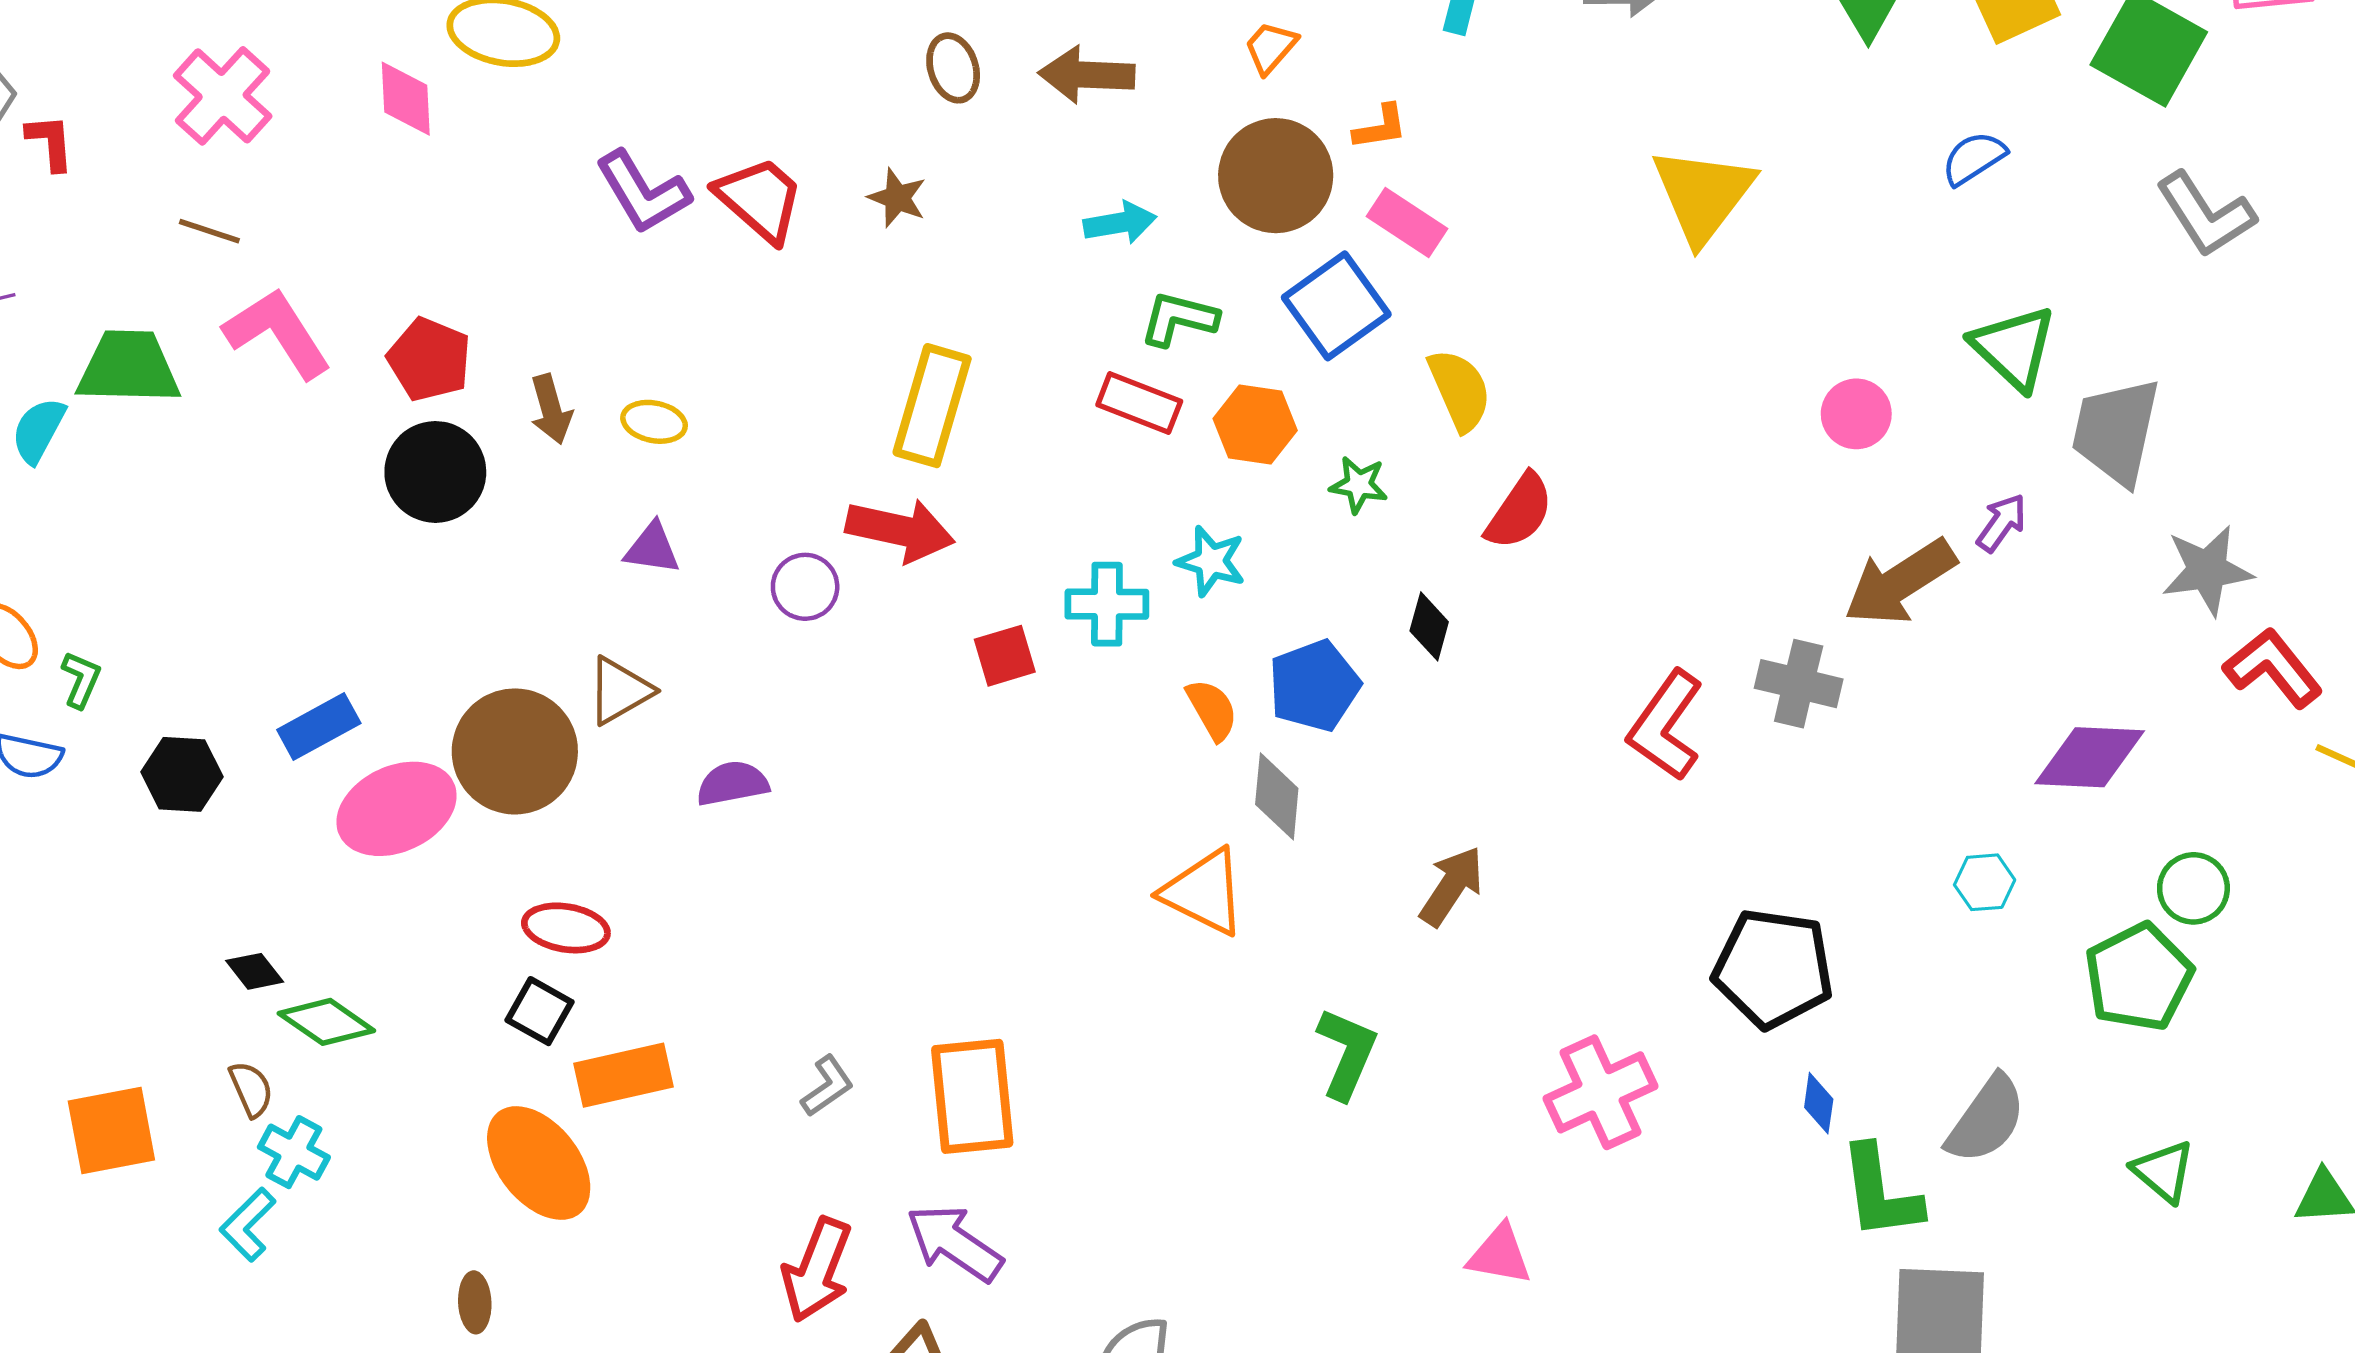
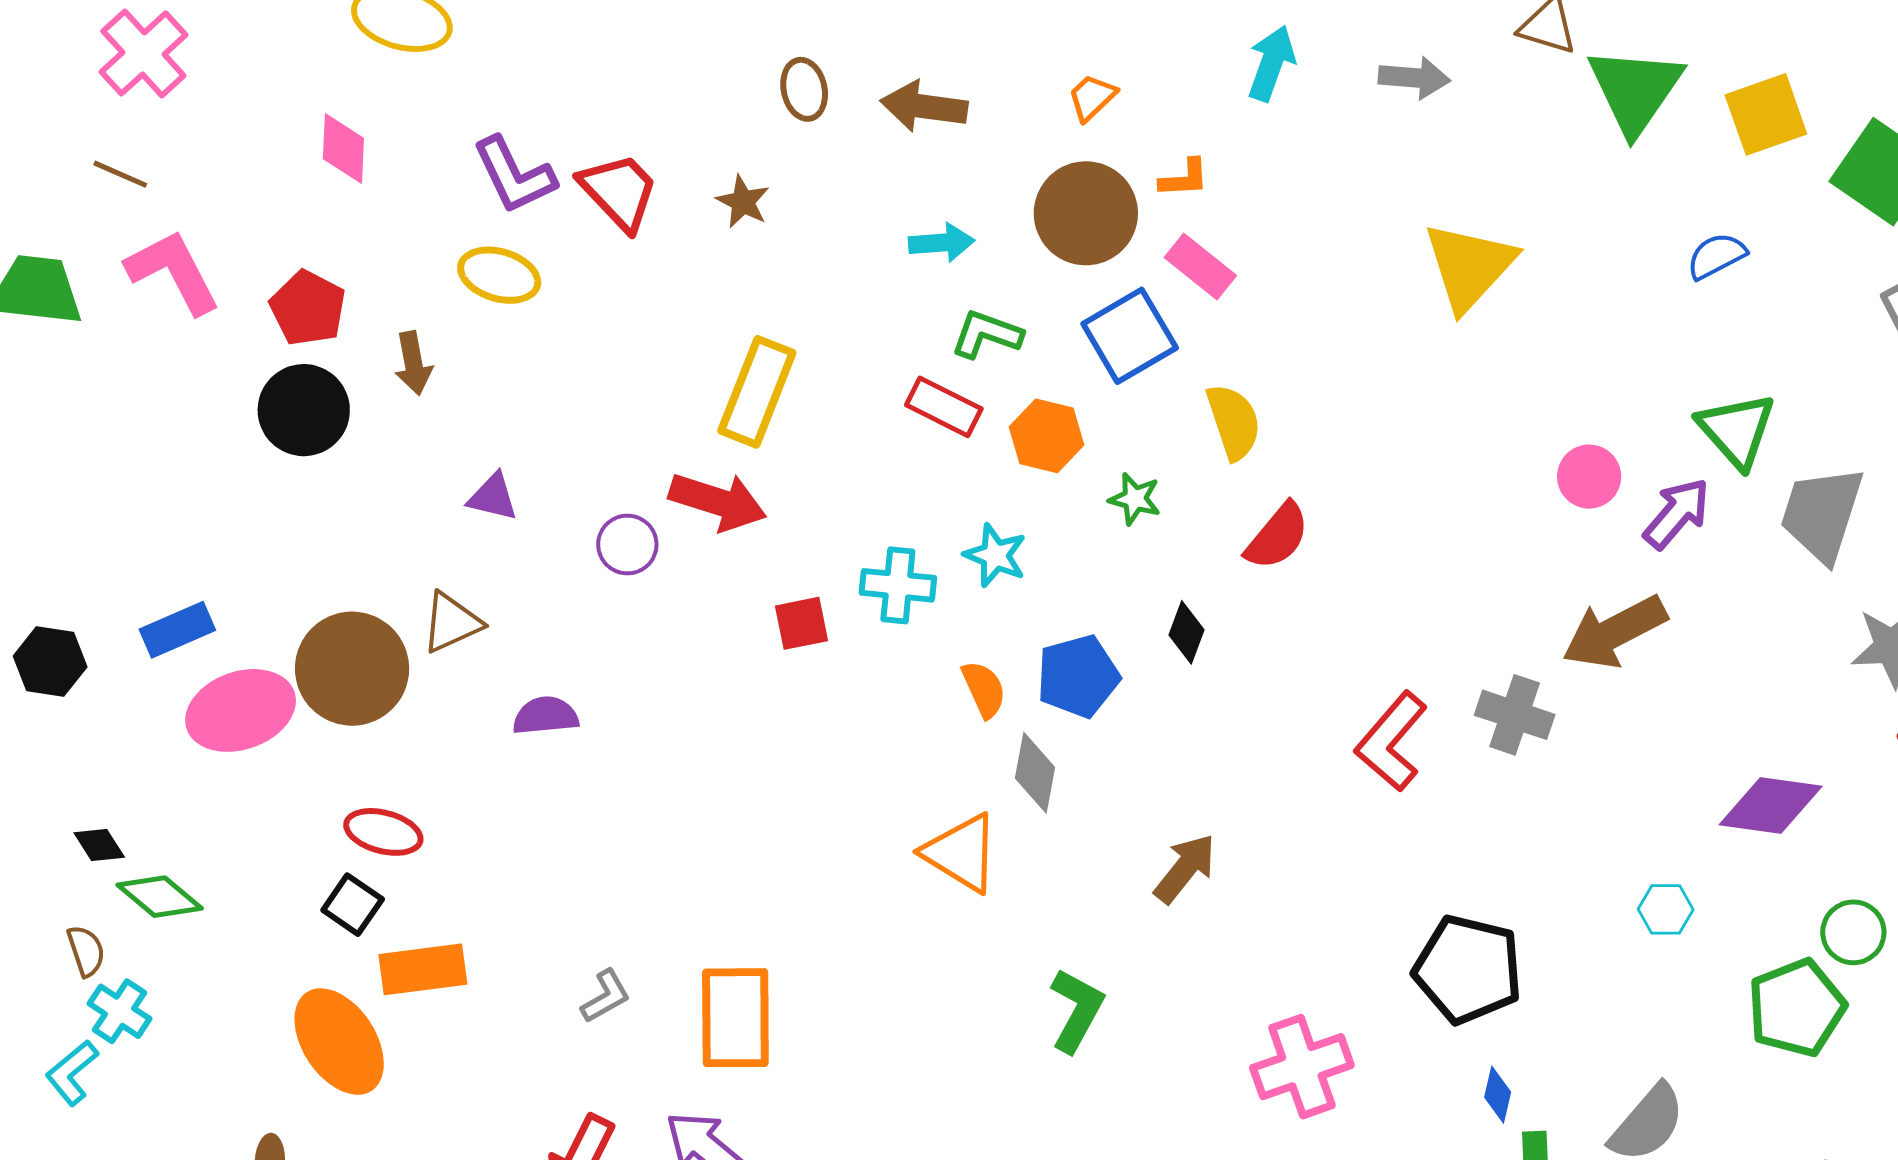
pink diamond: (406, 99) -> (343, 149), moved
yellow ellipse: (654, 422) -> (499, 275), moved, size x1.4
purple arrow: (2002, 523) -> (1677, 513), moved, size x1.4

